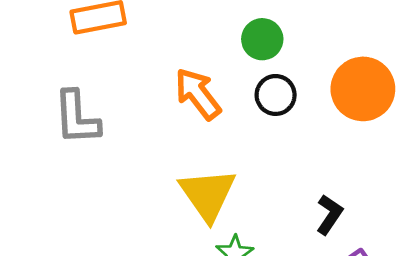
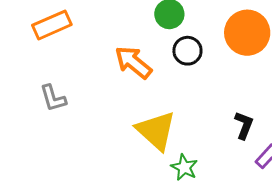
gray L-shape: (77, 118) -> (53, 98), size x0.7

